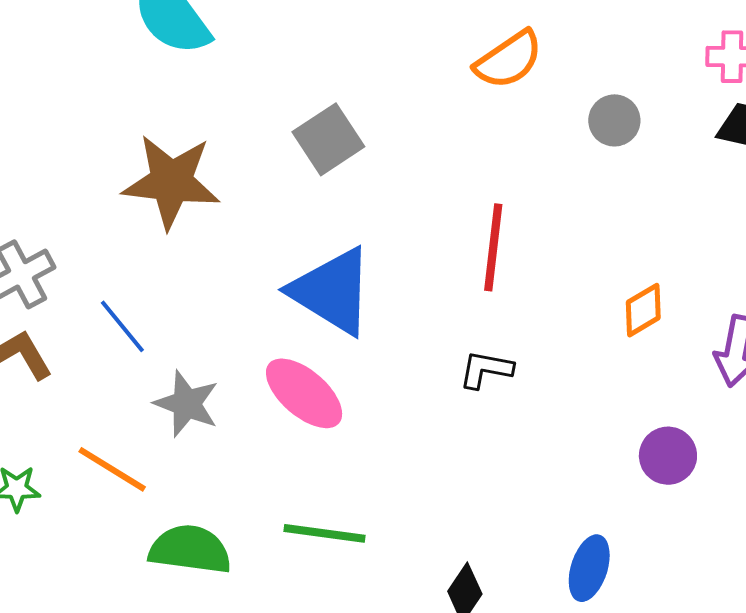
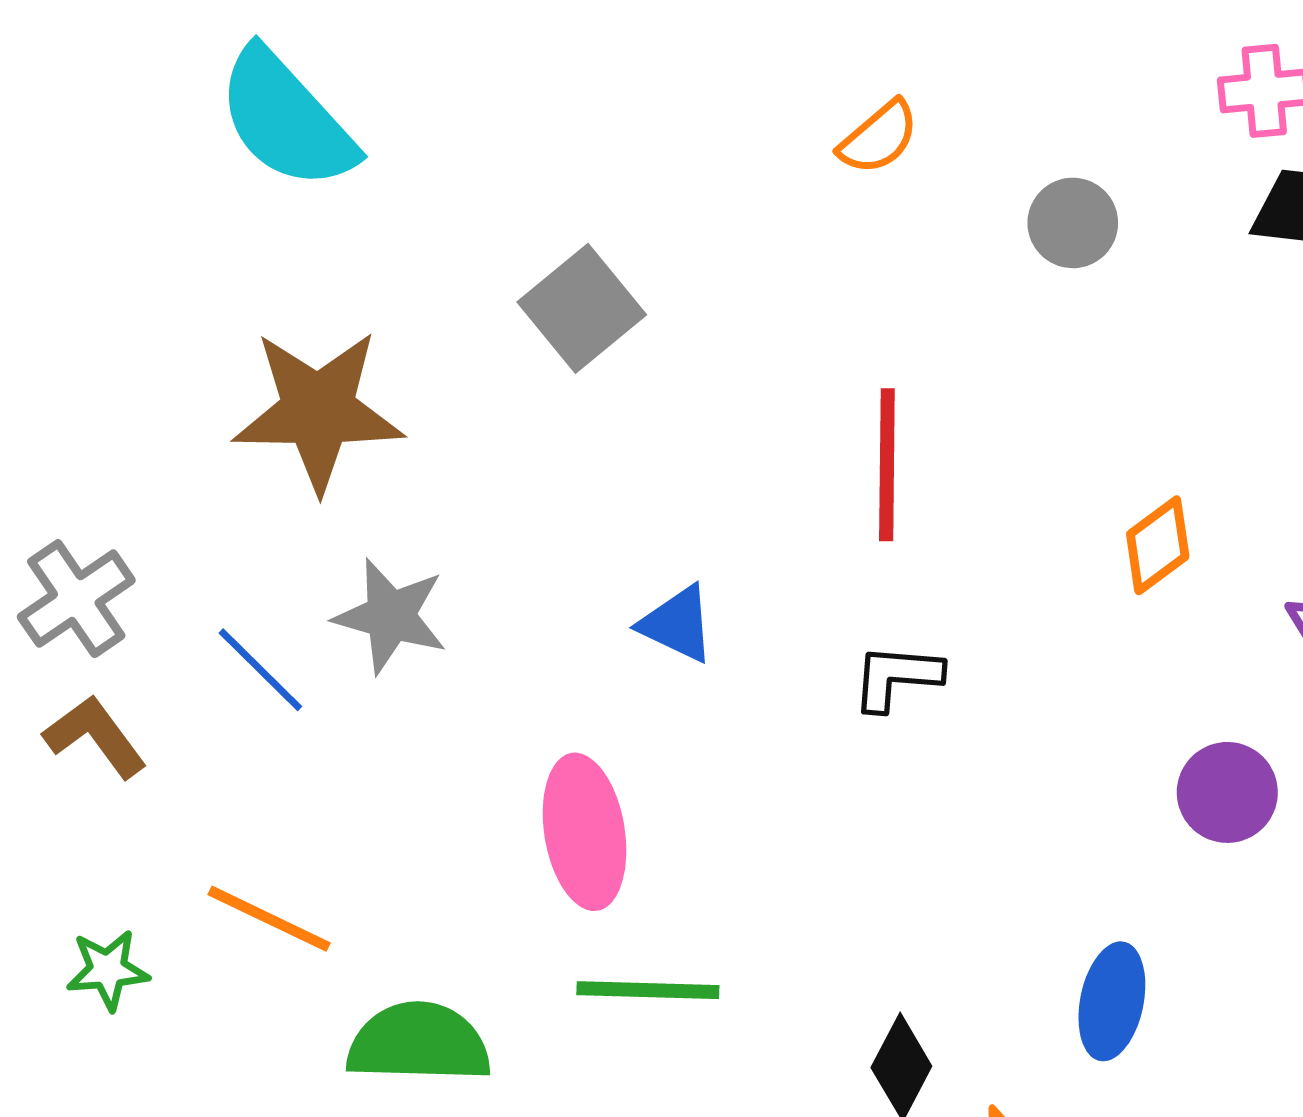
orange semicircle: (509, 60) -> (879, 138), size x0.7
blue triangle: (332, 291) -> (677, 624), moved, size x0.5
pink ellipse: (304, 393) -> (585, 832), moved, turned 46
gray star: (187, 404) -> (391, 616), moved

